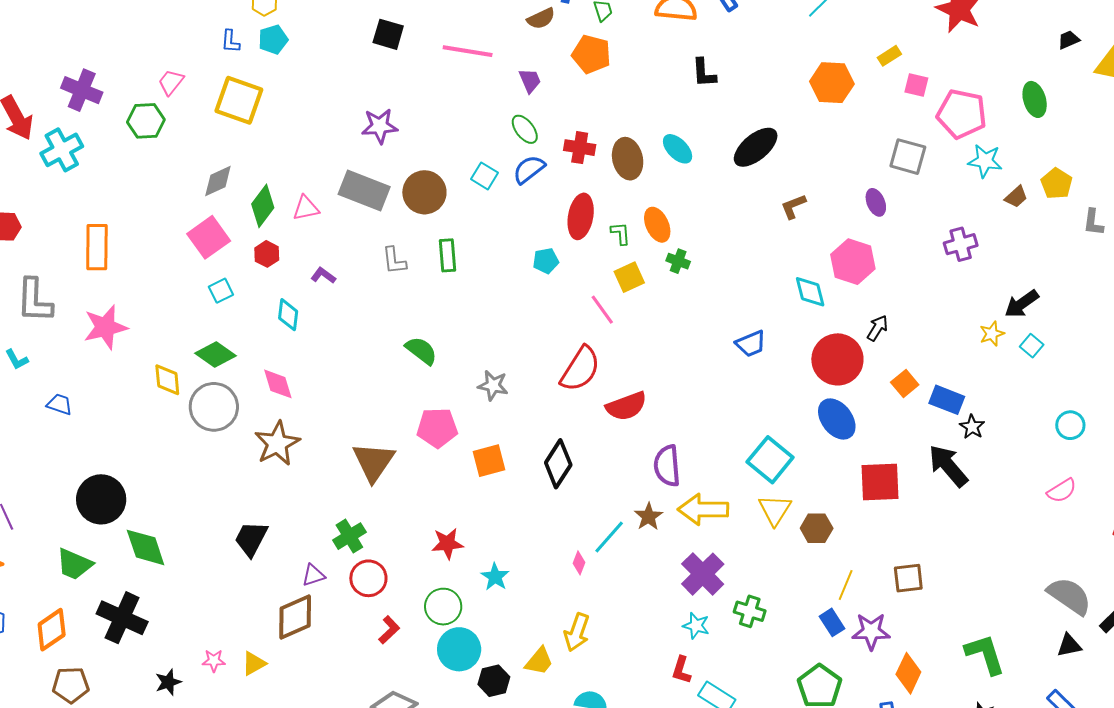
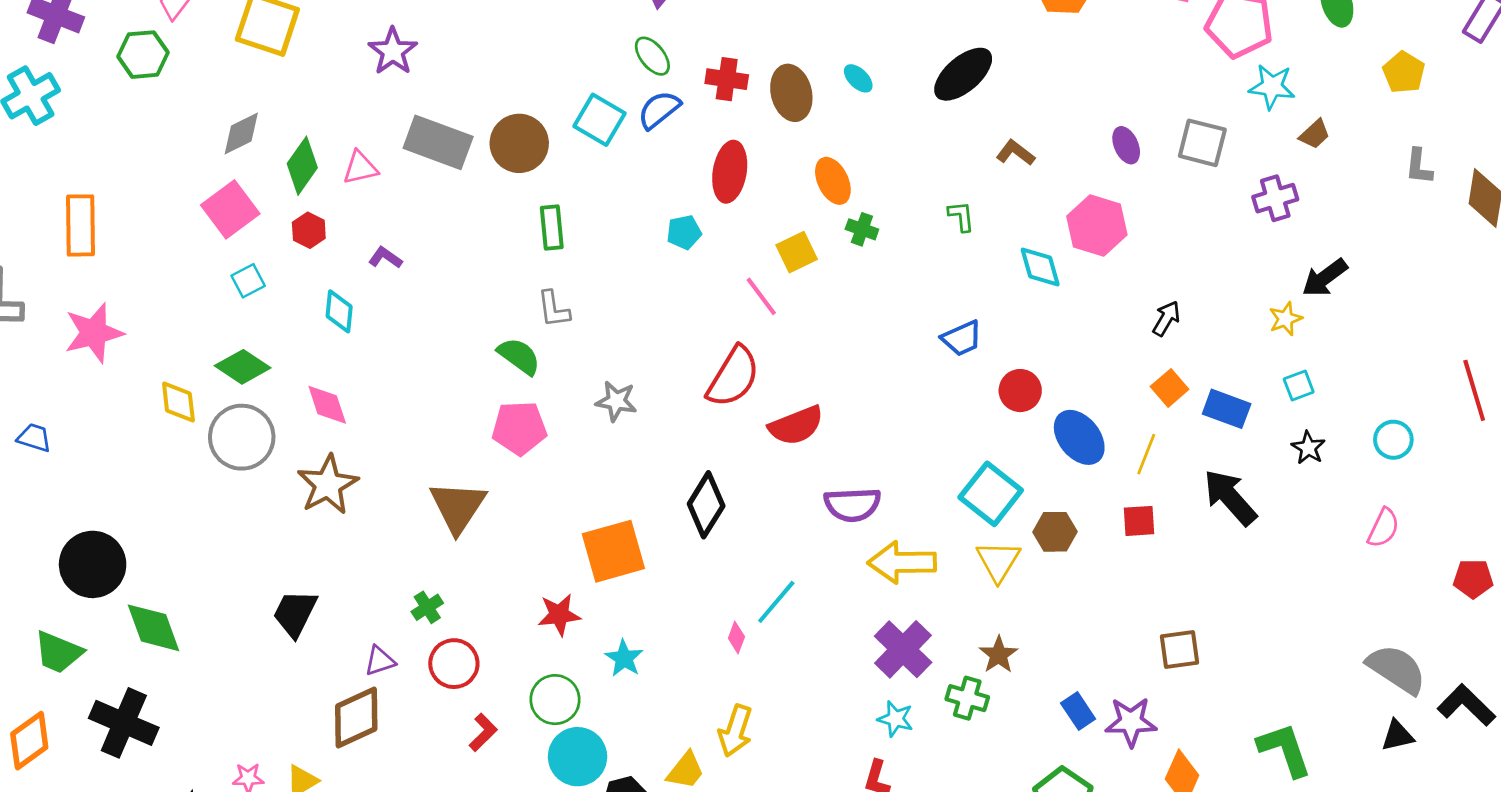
purple star: (380, 126) -> (393, 51), moved, turned -30
cyan ellipse: (678, 149) -> (858, 78), size x0.7
gray square: (908, 157) -> (1202, 143), moved
cyan square: (484, 176) -> (599, 120), size x1.4
yellow pentagon: (1057, 184) -> (1404, 72), moved
brown L-shape: (793, 206) -> (1015, 153), turned 60
green L-shape: (621, 233) -> (961, 216), moved
purple cross: (961, 244) -> (1275, 198), moved
gray L-shape: (394, 261) -> (554, 309), moved
black arrow: (878, 328) -> (1166, 318), moved
cyan square: (1032, 346) -> (1299, 386), moved, turned 30
red circle: (837, 359) -> (1020, 391), moved, size x0.6
black star: (972, 427) -> (1308, 448), moved
pink pentagon: (437, 428) -> (519, 428), moved
orange square: (489, 461) -> (613, 551), moved, size x1.4
purple semicircle: (667, 466) -> (852, 505), turned -87
red square: (880, 482) -> (1139, 521), size x0.6
pink semicircle: (1062, 491) -> (1383, 528), turned -32
brown star: (648, 517) -> (999, 655), moved
brown hexagon: (817, 528) -> (1055, 532), moved
green cross: (349, 536) -> (427, 607), size x0.7
yellow line: (846, 585) -> (1146, 454), moved

